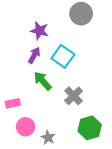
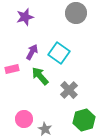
purple star: (39, 31) -> (25, 17), moved, turned -30
pink rectangle: (13, 103) -> (12, 69), moved

